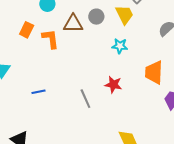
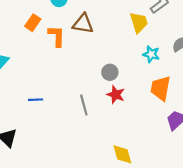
gray circle: (96, 17) -> (110, 72), moved
cyan star: (120, 46) -> (151, 54), moved
blue line: (39, 92) -> (36, 100), moved

